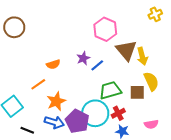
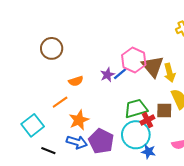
brown circle: (14, 27) -> (52, 48), moved
pink hexagon: (105, 29) -> (134, 60), moved
blue line: (97, 65) -> (120, 74), moved
cyan circle: (95, 113) -> (136, 135), moved
red cross: (118, 113) -> (147, 120), moved

